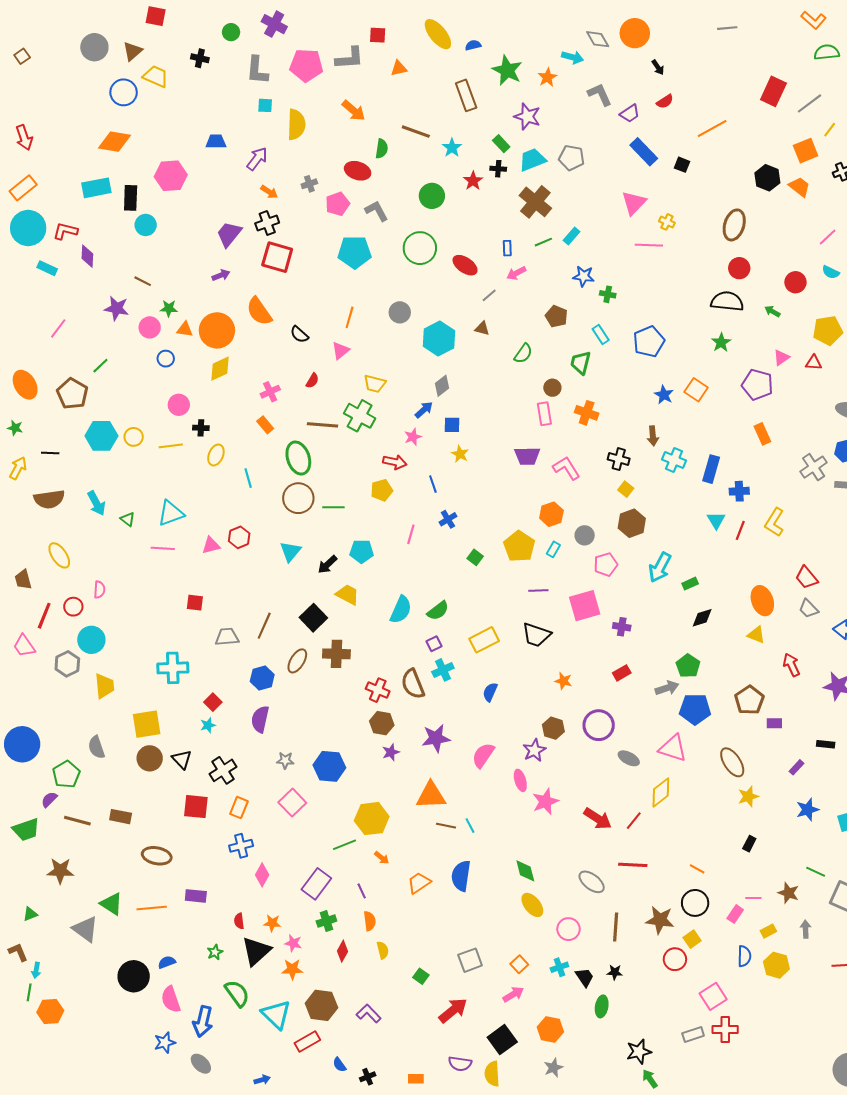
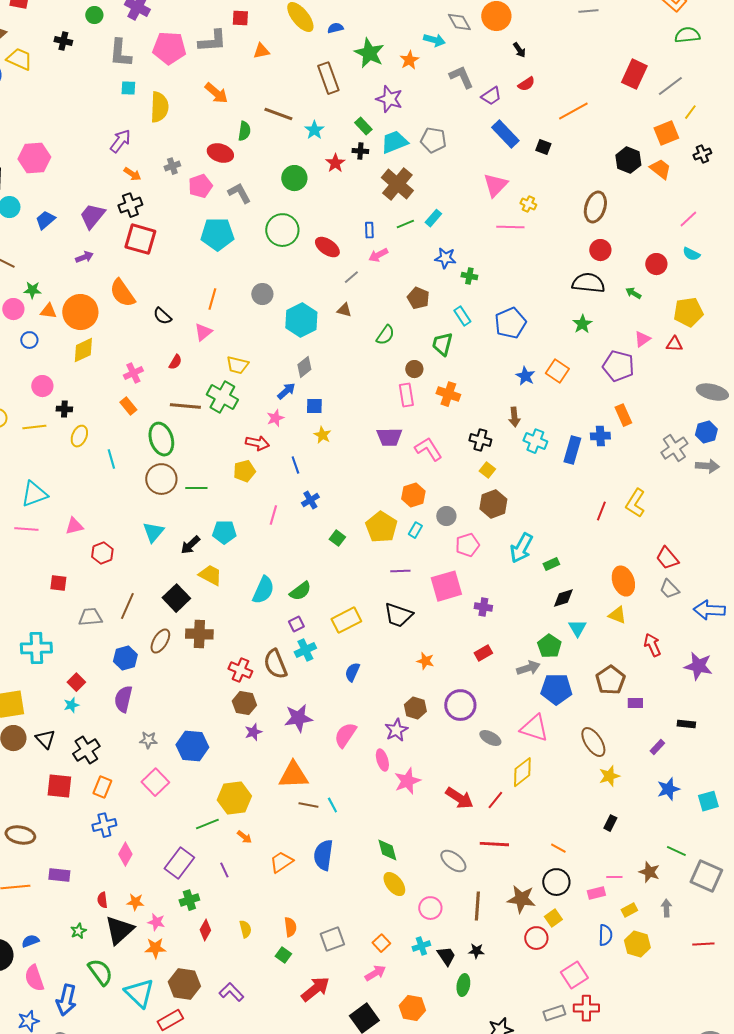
blue trapezoid: (216, 142) -> (45, 220), moved, turned -40
blue cross: (739, 491) -> (600, 436), moved
cyan triangle: (716, 520) -> (577, 628), moved
red hexagon: (239, 537) -> (102, 553), moved
pink rectangle: (735, 914) -> (596, 893), turned 42
orange semicircle: (370, 921) -> (290, 927), moved

